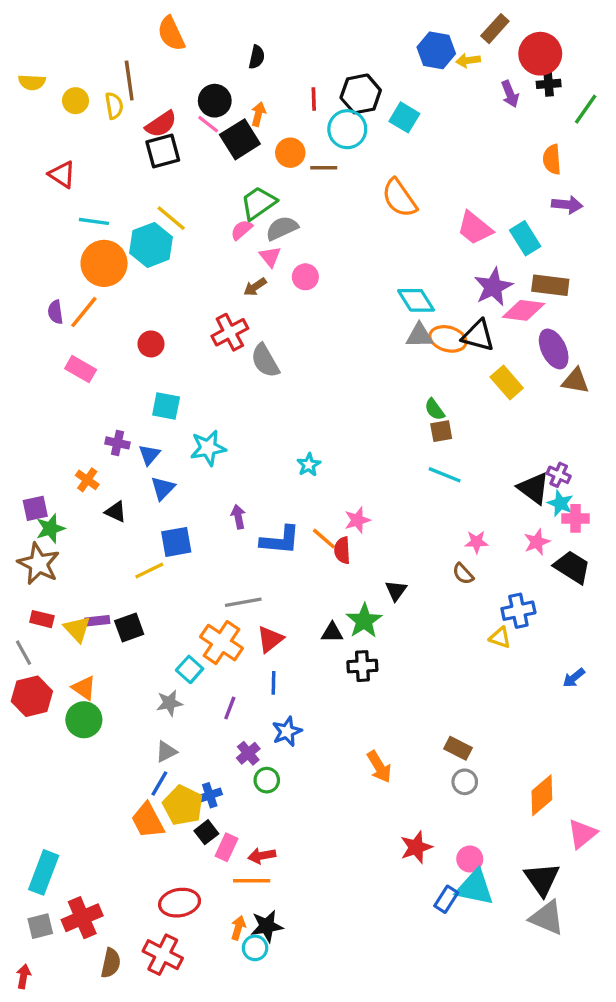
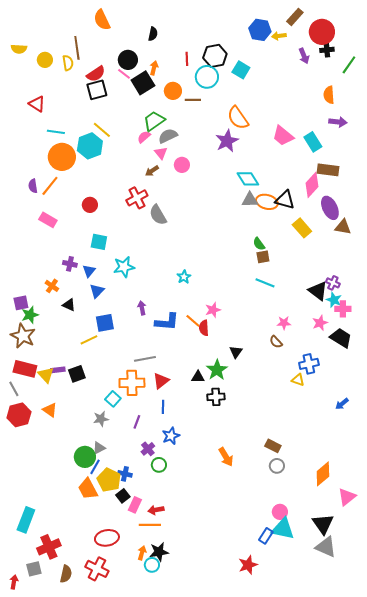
purple star: (493, 287) -> (227, 141), moved
pink diamond: (523, 310) -> (312, 185), turned -55
red rectangle: (42, 619) -> (25, 369), size x1.6
orange cross: (221, 643) -> (132, 383), turned -35
green circle: (84, 720) -> (85, 457), moved
blue cross: (210, 795) -> (125, 474), turned 32
red star: (416, 847) -> (248, 565), moved
gray square: (40, 926) -> (34, 569), moved

